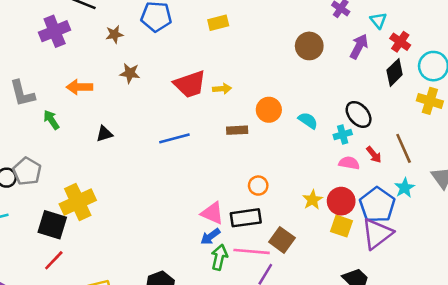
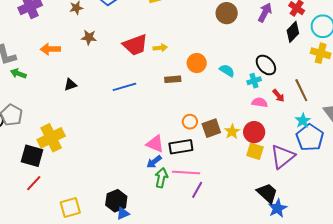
green arrow: (51, 120) -> (18, 74), moved, turned -35
blue pentagon: (377, 205) -> (310, 138), moved
brown square: (282, 240) -> (211, 128), moved, turned 36

